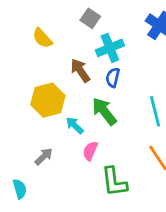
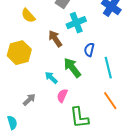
blue semicircle: (113, 78) -> (89, 50), moved
yellow hexagon: (48, 100) -> (19, 53), moved

